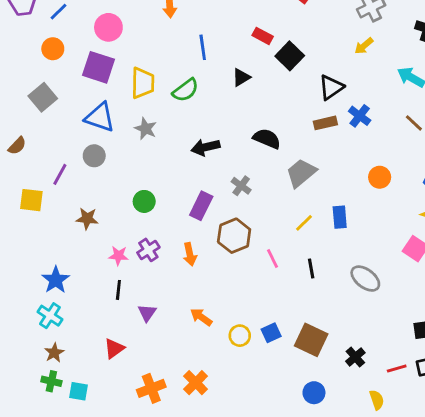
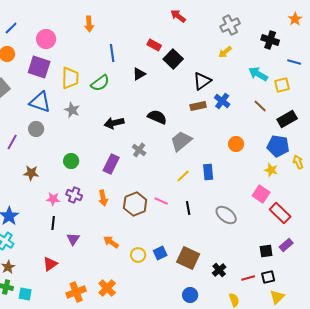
brown hexagon: (234, 236) -> (135, 204), moved
purple cross: (148, 250) -> (74, 195), turned -35
pink line: (273, 259) -> (161, 201), turned -40

